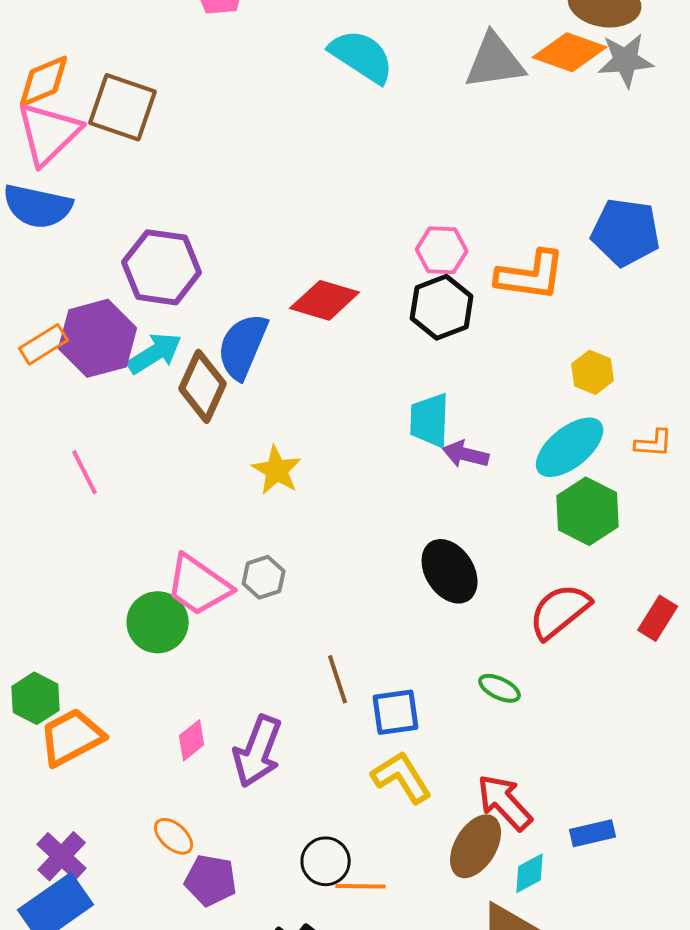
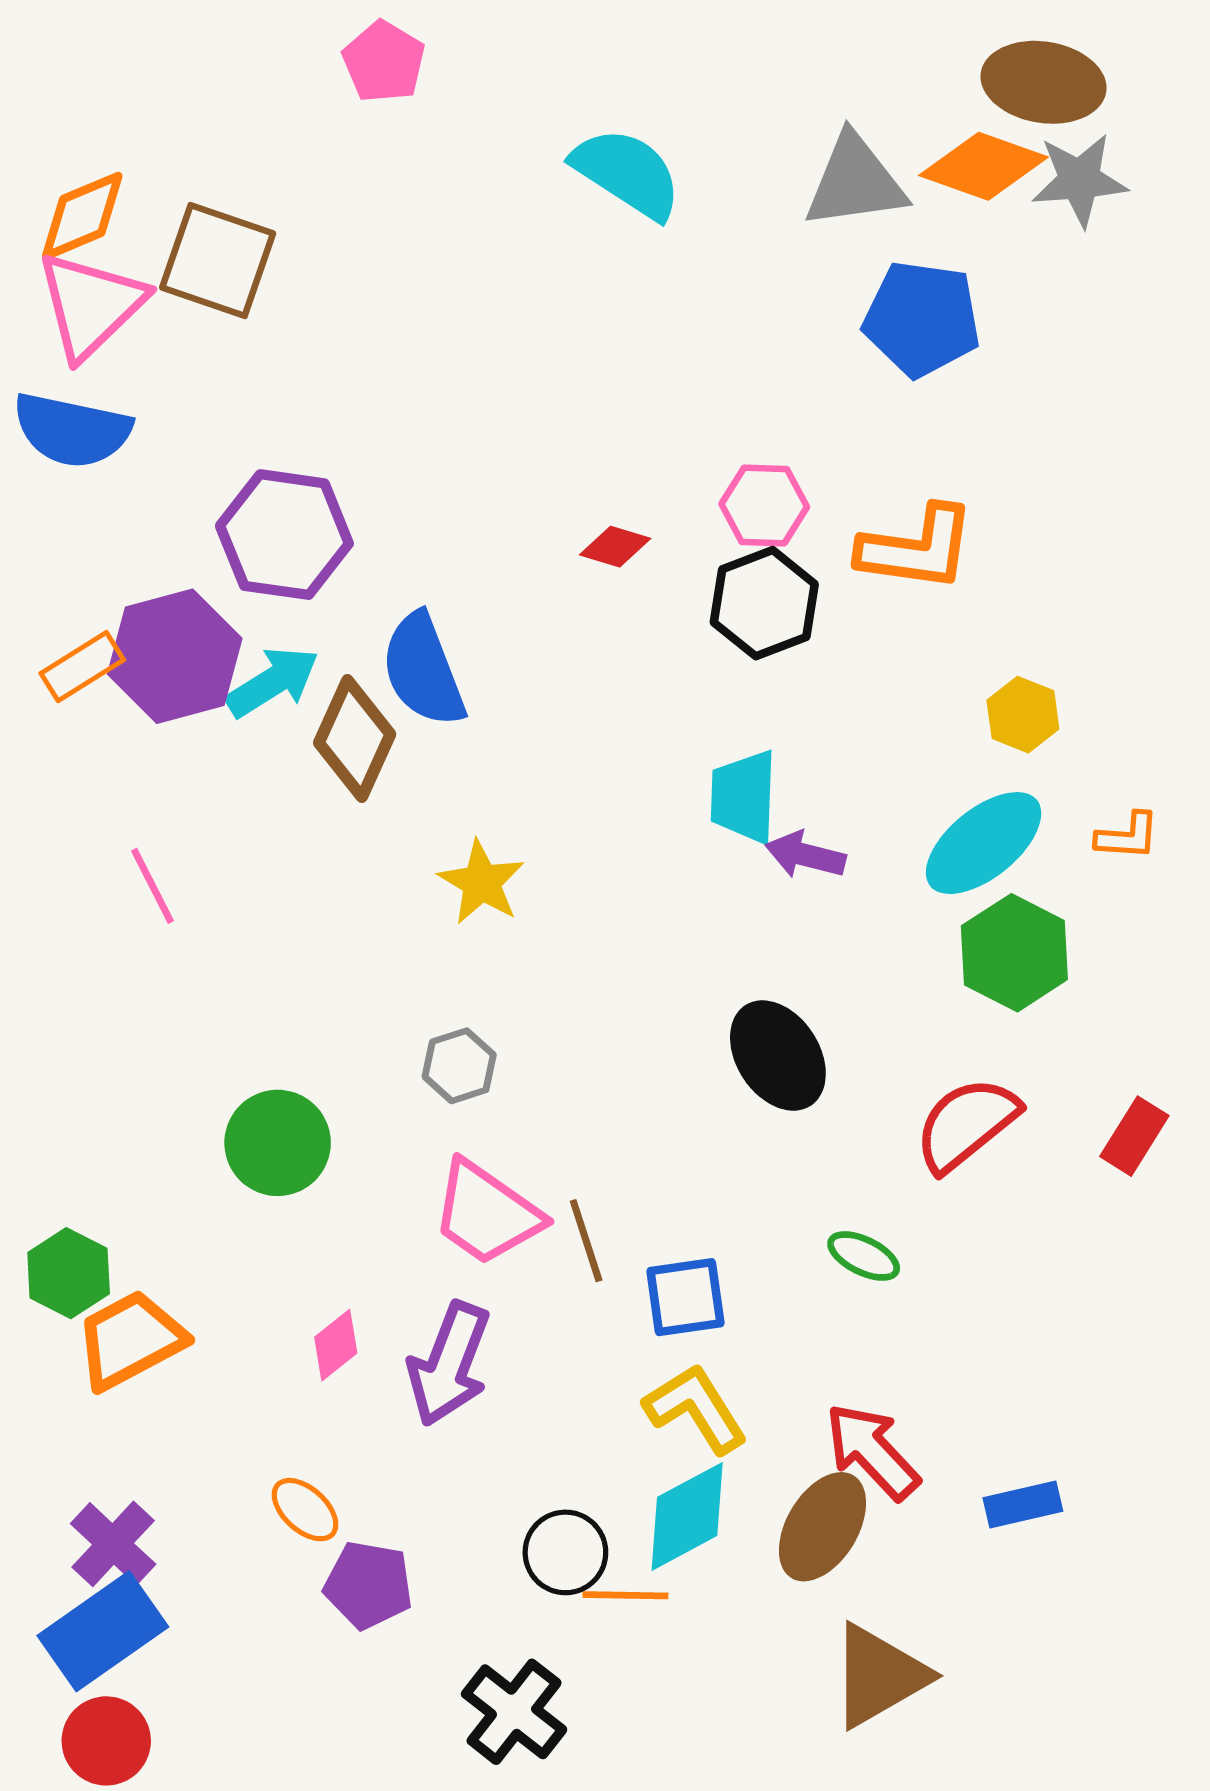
blue pentagon: (626, 232) -> (922, 319), moved
red diamond: (325, 300) -> (615, 547), moved, size x0.6
blue semicircle: (243, 346) -> (423, 670), turned -44
pink trapezoid: (199, 585) -> (487, 1213), moved
cyan diamond: (530, 873) -> (687, 1516), moved, size x1.6

